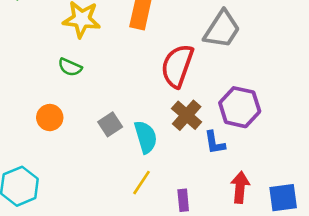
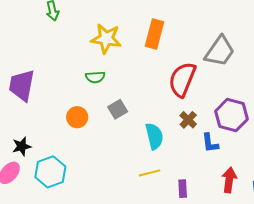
green semicircle: (70, 67) -> (95, 77), turned -30
brown cross: (187, 115) -> (188, 120), size x0.7
gray square: (110, 124) -> (118, 109), moved
yellow line: (142, 183) -> (149, 173), turned 40

